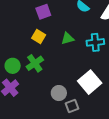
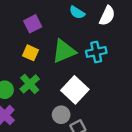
green triangle: (68, 38) -> (64, 51), size x1.6
white square: (90, 82) -> (75, 90), moved

